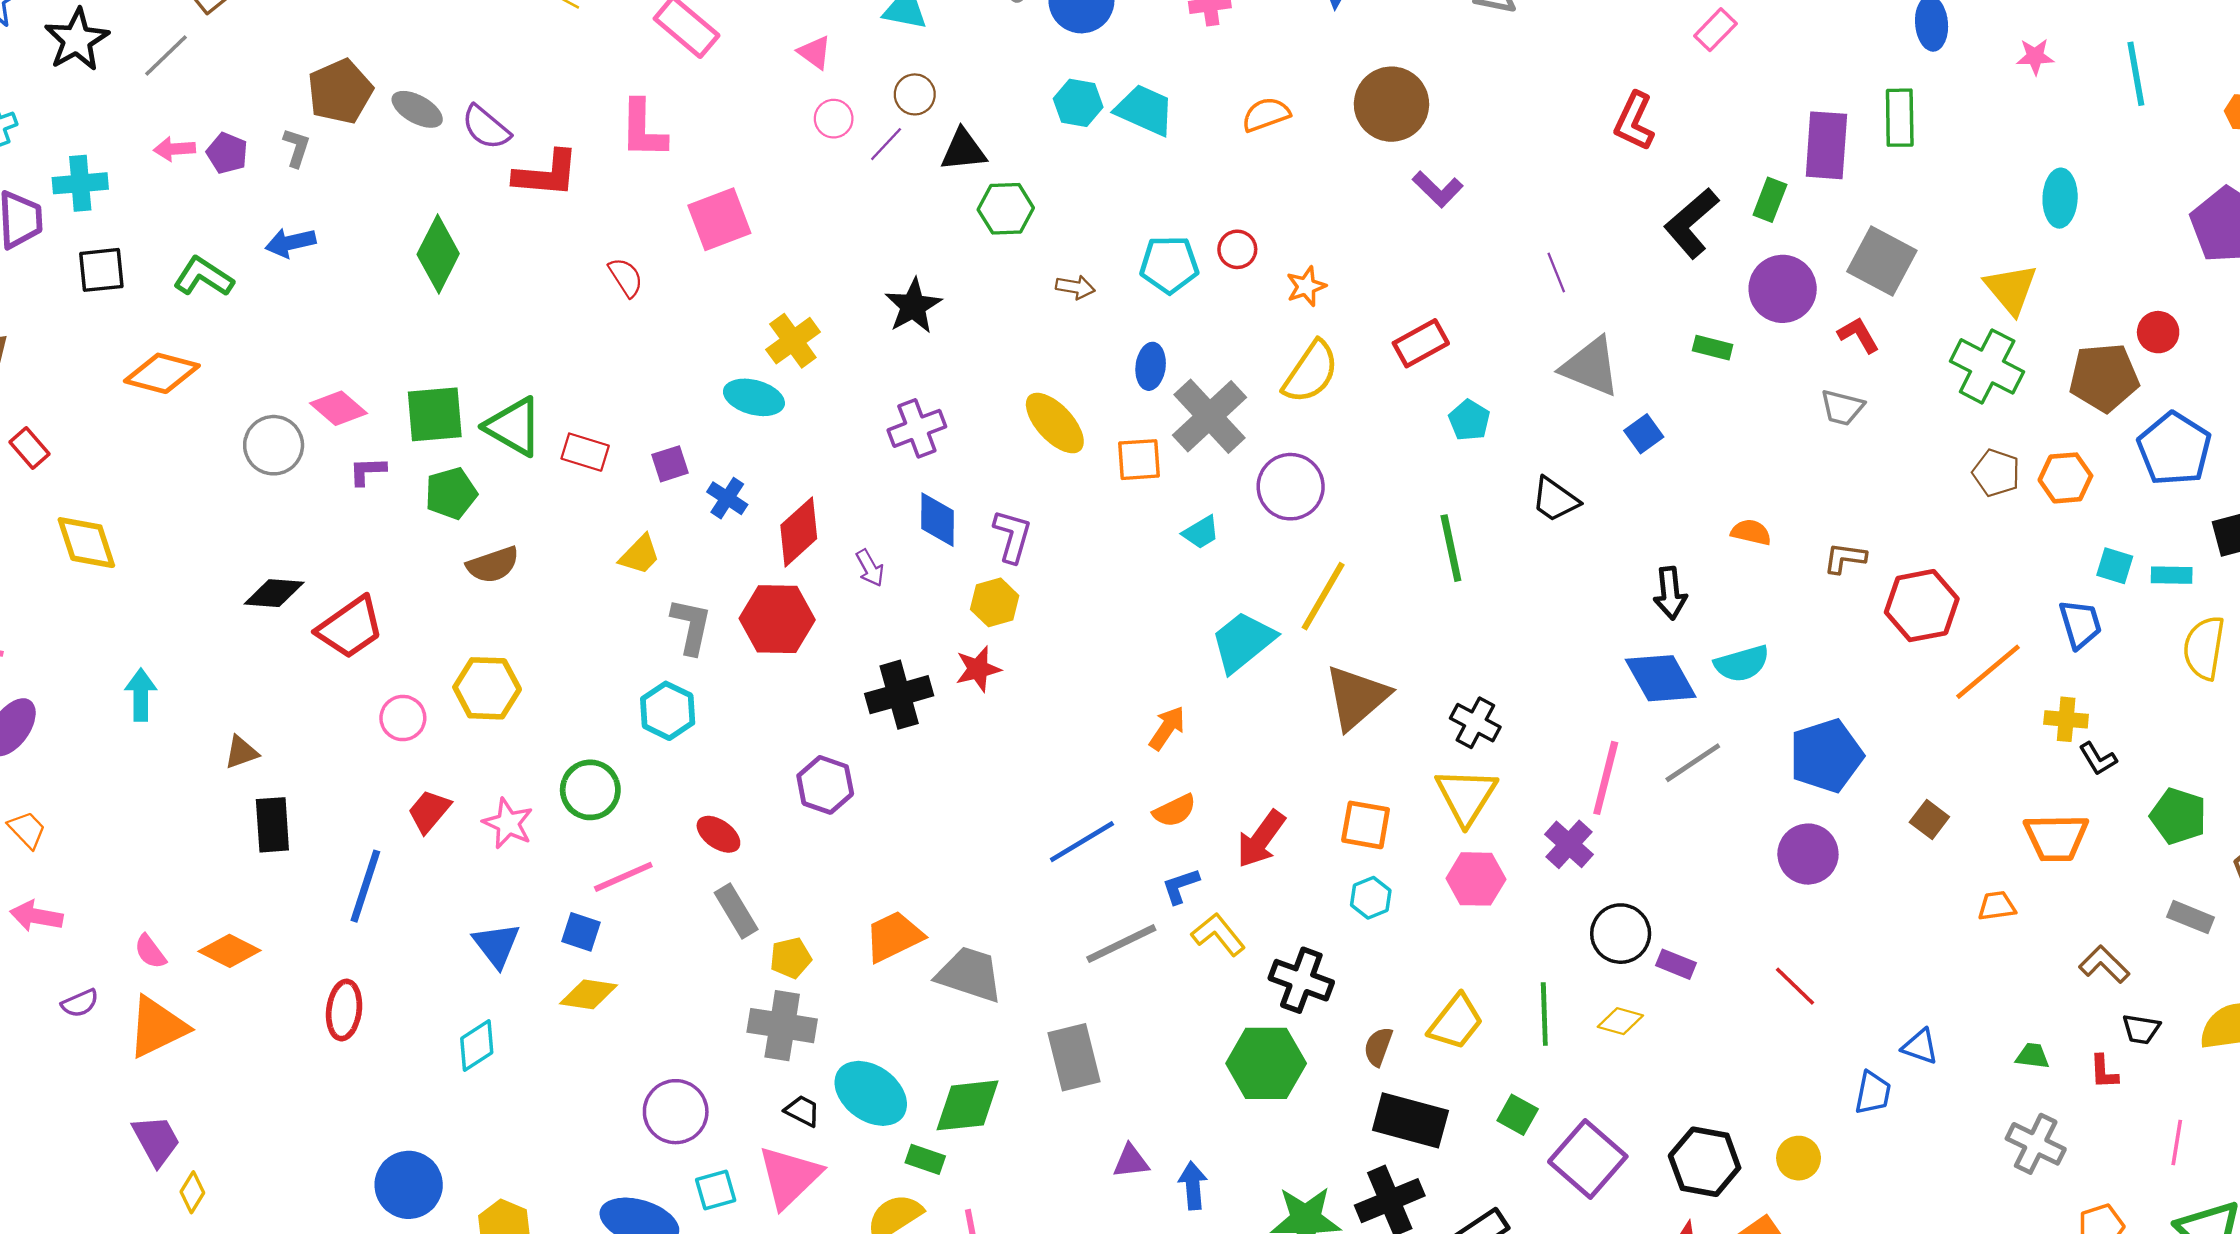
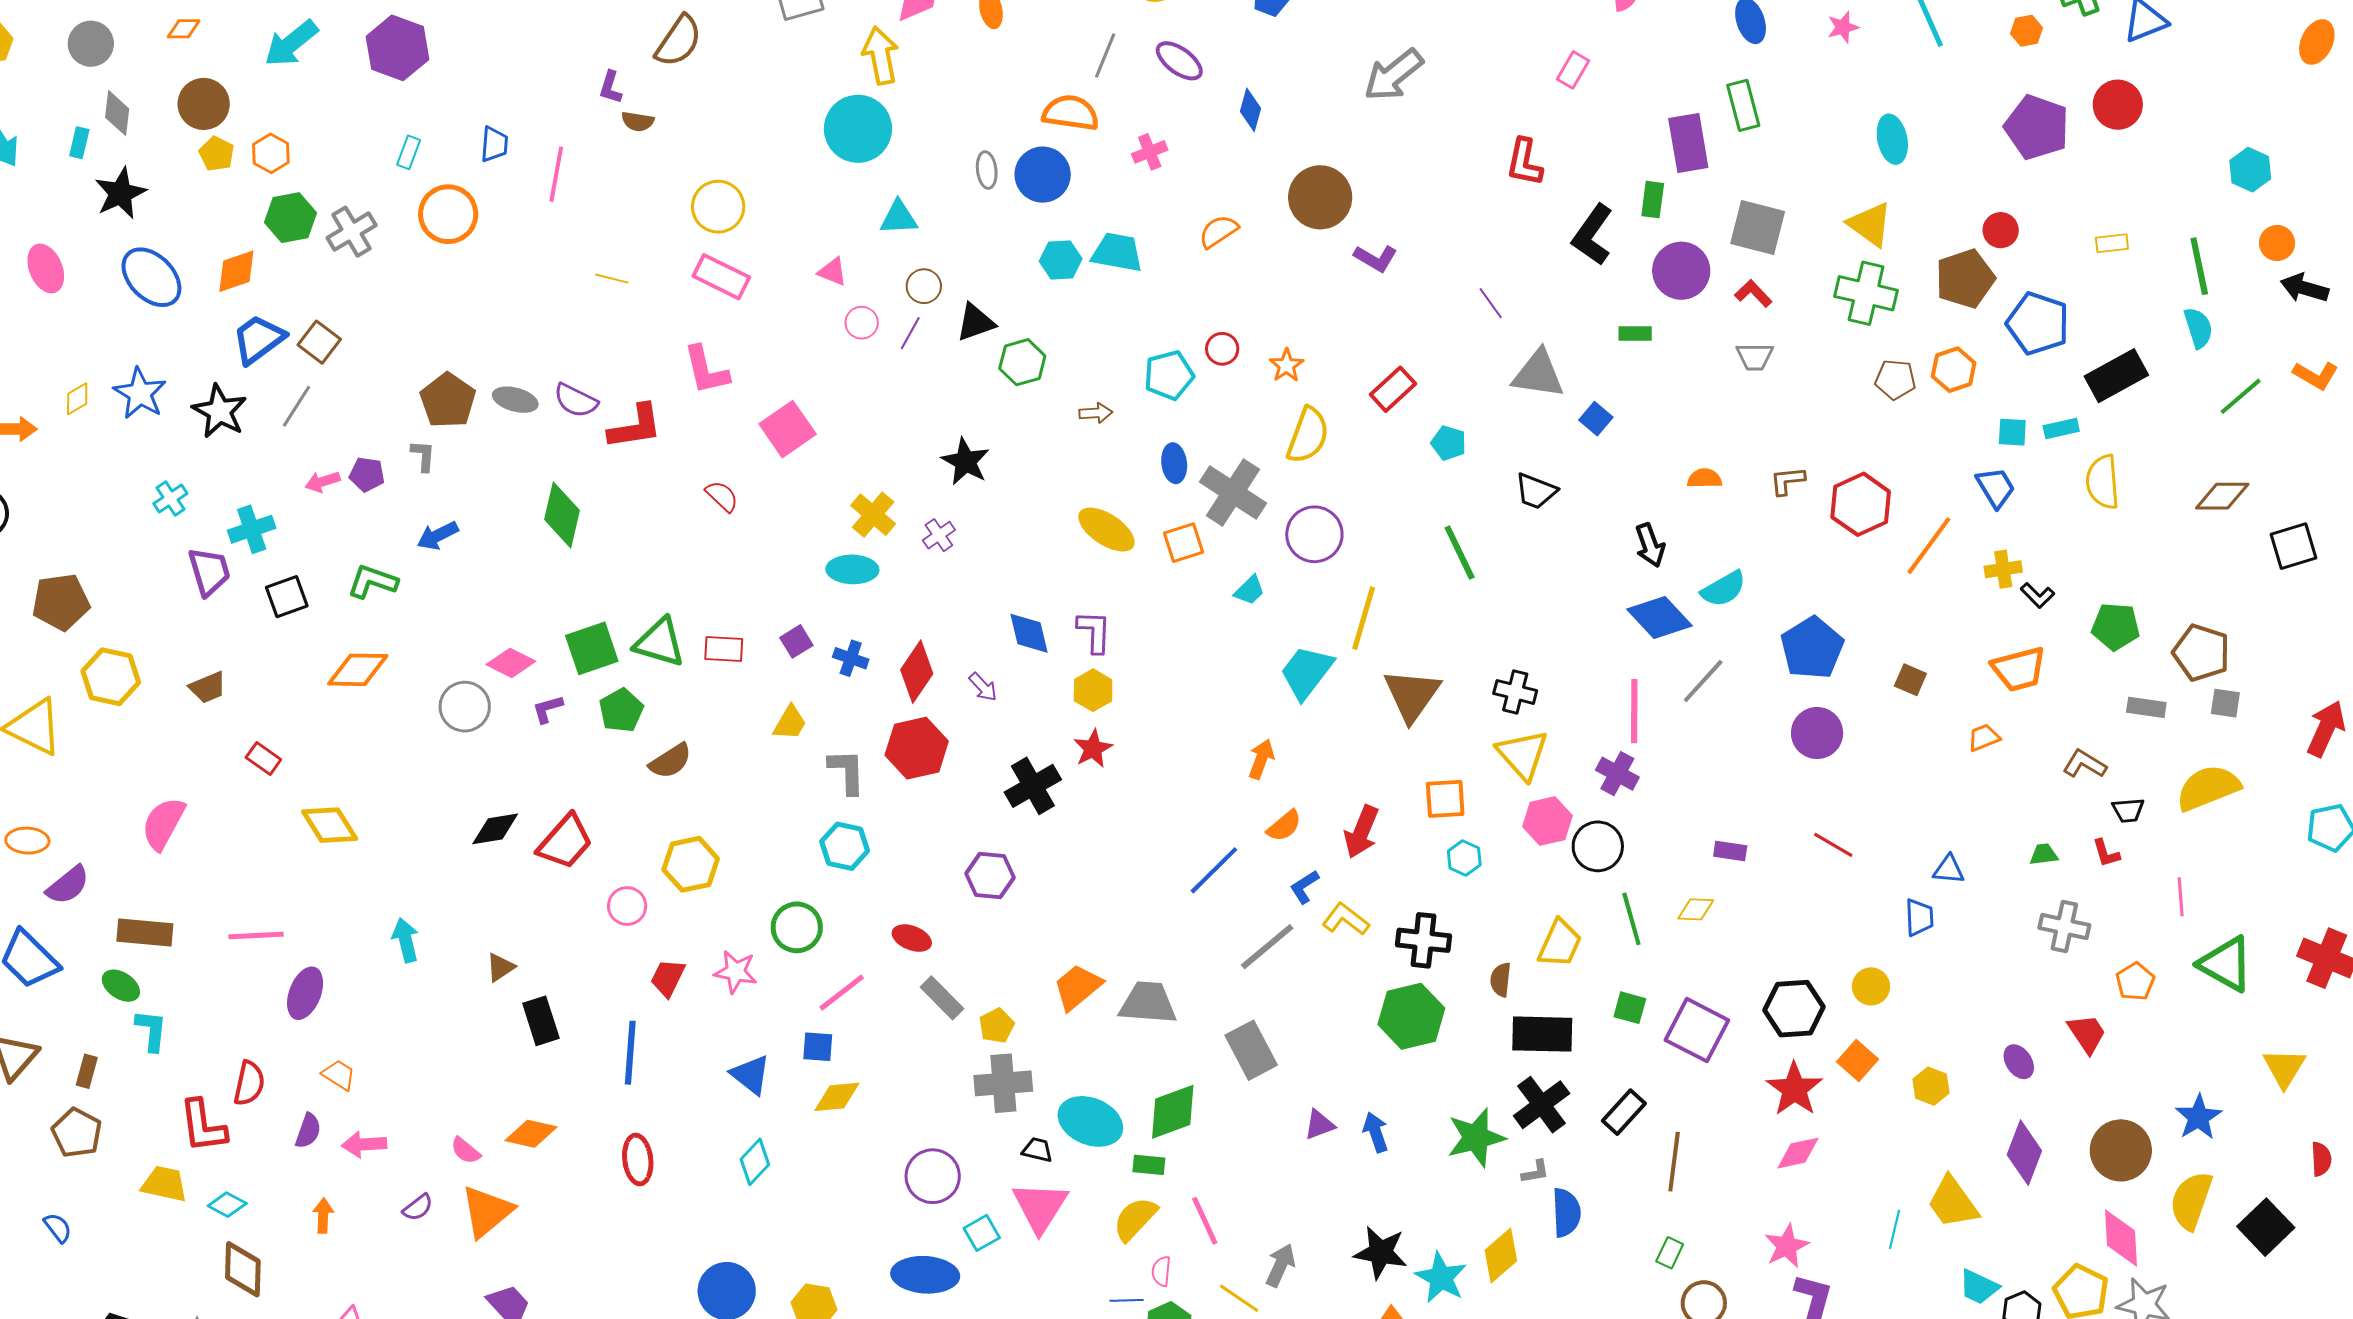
purple cross: (917, 428) -> (939, 535), moved, size x0.7
black circle: (1621, 934) -> (1598, 846), moved

